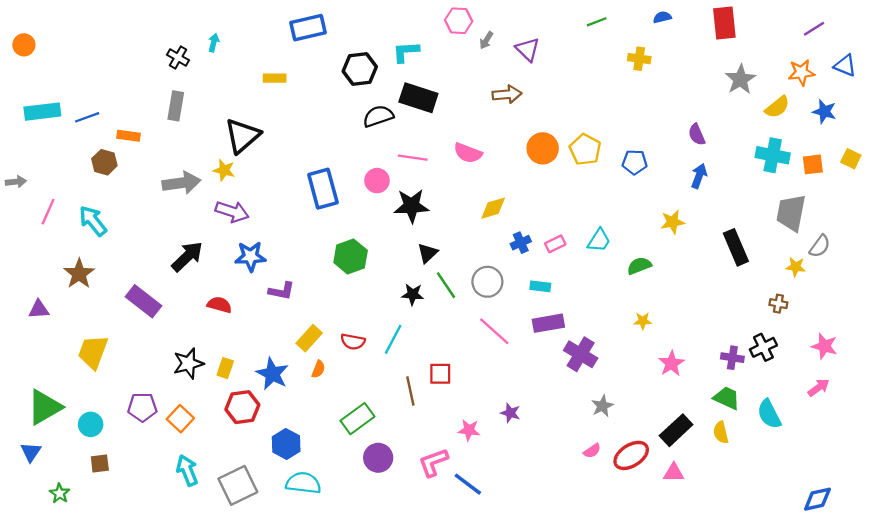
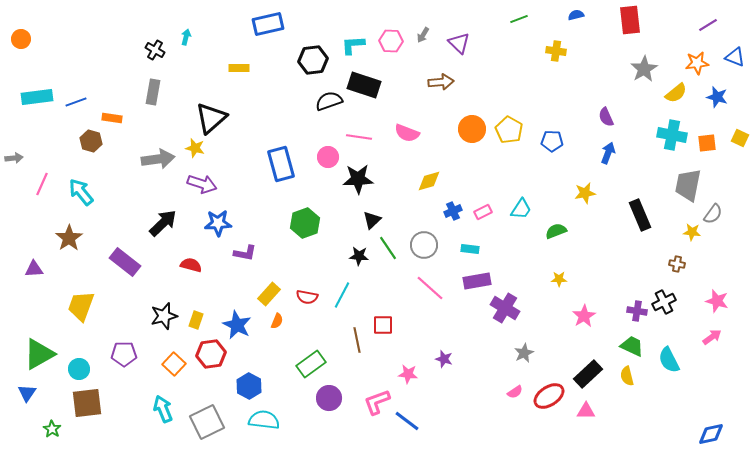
pink hexagon: (459, 21) -> (391, 41), moved
orange square: (180, 419) -> (174, 364), moved
brown square: (100, 463) -> (87, 403), size x1.8

